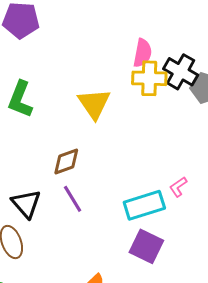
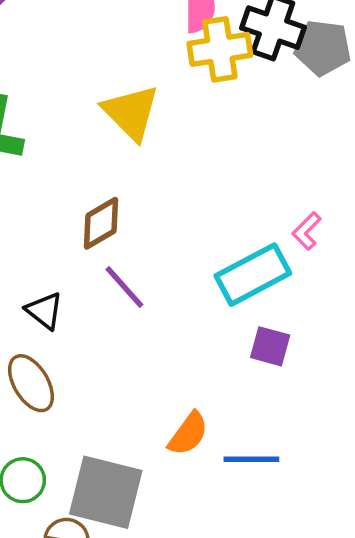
black triangle: (26, 204) -> (44, 311), size x0.7
purple square: (146, 246) -> (270, 346), size x0.7

